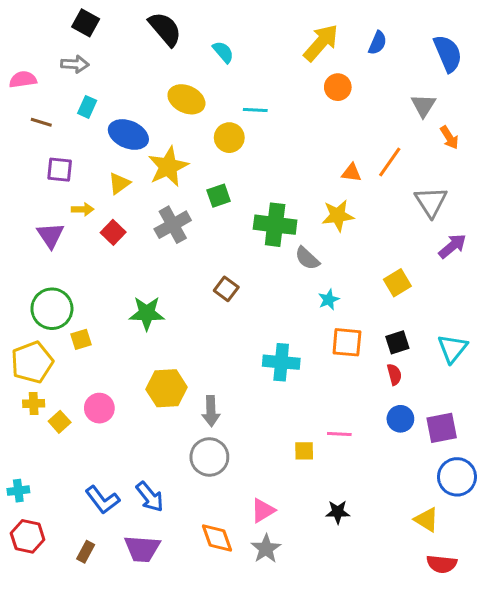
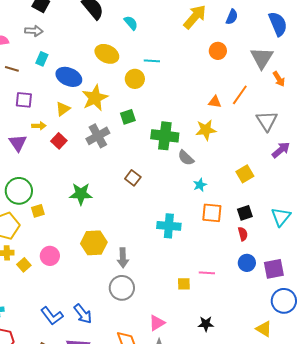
orange circle: (338, 87) -> (218, 51), moved
gray triangle: (423, 105) -> (262, 58), size x1.4

